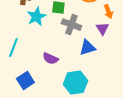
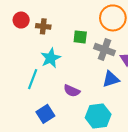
cyan star: (36, 17) -> (51, 58), moved
gray cross: (71, 25) -> (104, 50), moved

